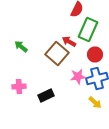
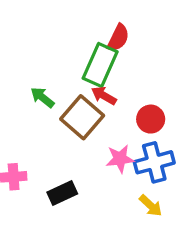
green rectangle: (88, 30) -> (100, 65), moved
green arrow: (21, 46) -> (42, 97), moved

